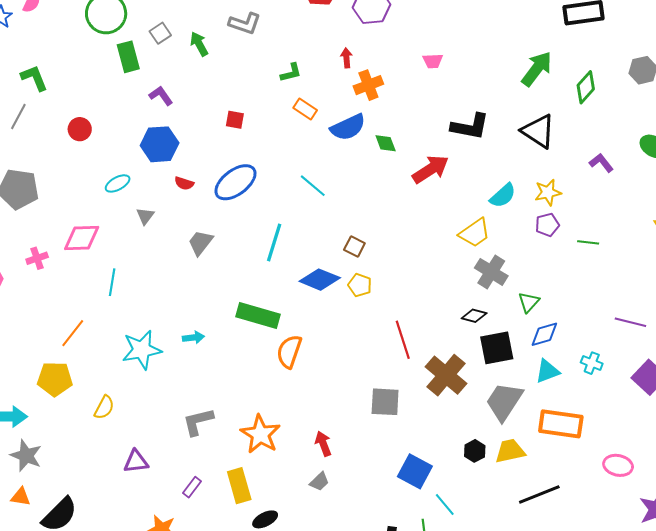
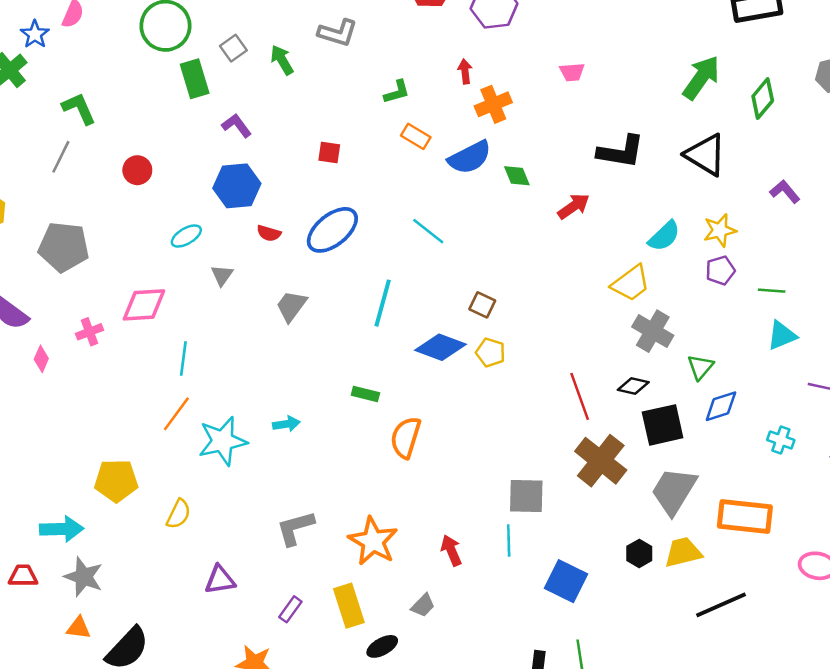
red arrow: (431, 169) -> (574, 206), size x0.7
green rectangle: (258, 315) -> (365, 394), size x0.5
orange line: (73, 333) -> (176, 414), moved
red line: (403, 340) -> (580, 396), moved
cyan triangle: (547, 371) -> (782, 335), moved
gray trapezoid: (319, 482) -> (423, 606), moved
cyan line: (445, 505) -> (509, 541), moved, turned 40

